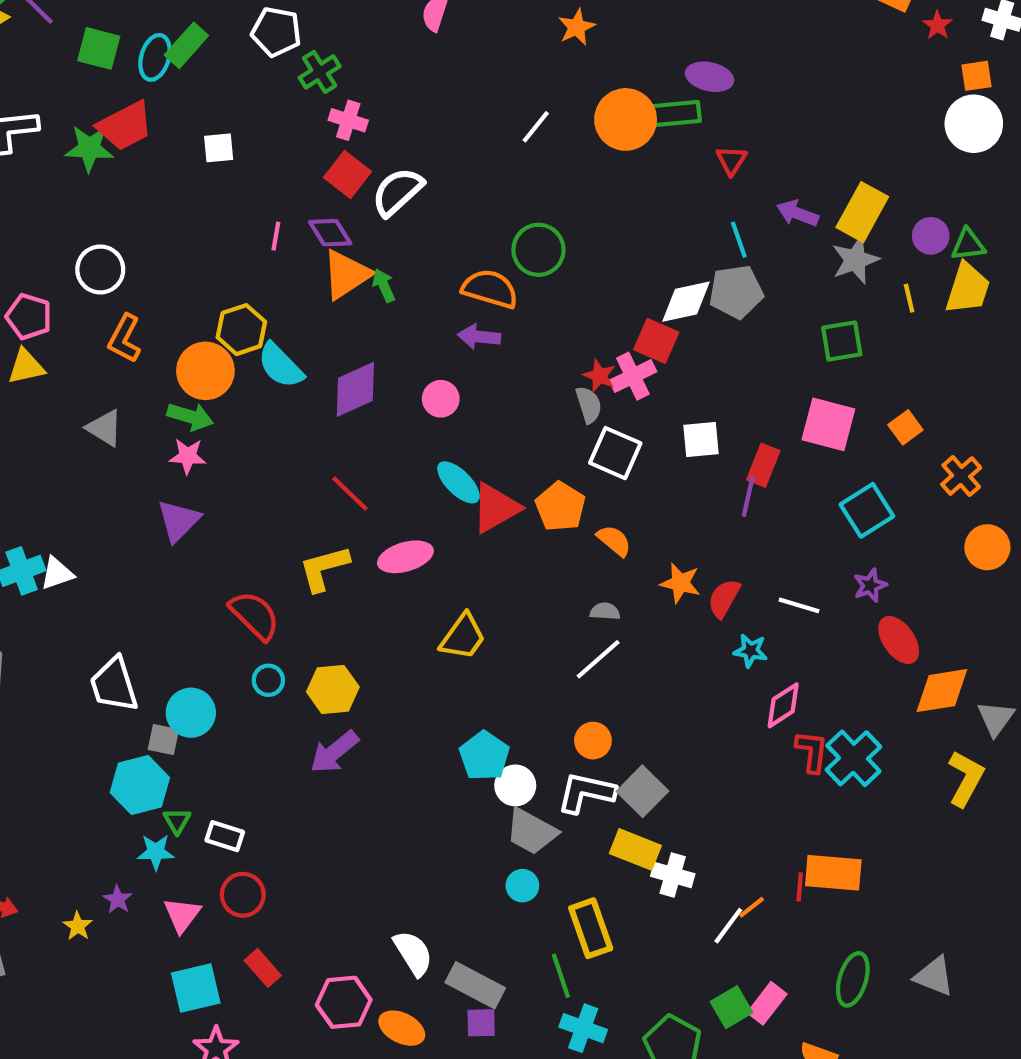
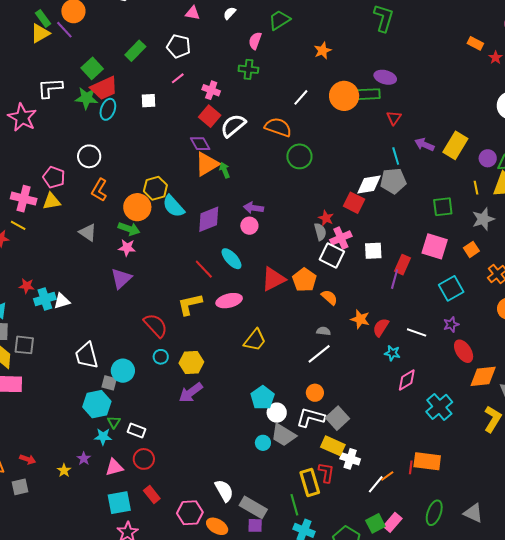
green square: (99, 48) -> (92, 68), moved, turned 30
cyan ellipse: (155, 57) -> (108, 109), moved
green cross: (320, 72) -> (248, 69), moved, turned 36
pink line: (276, 236) -> (178, 78), moved, turned 40
gray star: (855, 260) -> (483, 219), moved
orange semicircle: (490, 289) -> (278, 127), moved
purple arrow: (479, 337) -> (253, 208), moved
pink cross: (633, 376) -> (341, 238), moved
cyan ellipse: (458, 482) -> (231, 259), moved
red L-shape: (812, 752) -> (326, 472), moved
cyan circle: (522, 886) -> (263, 443), moved
pink triangle: (182, 915) -> (114, 467), turned 36

